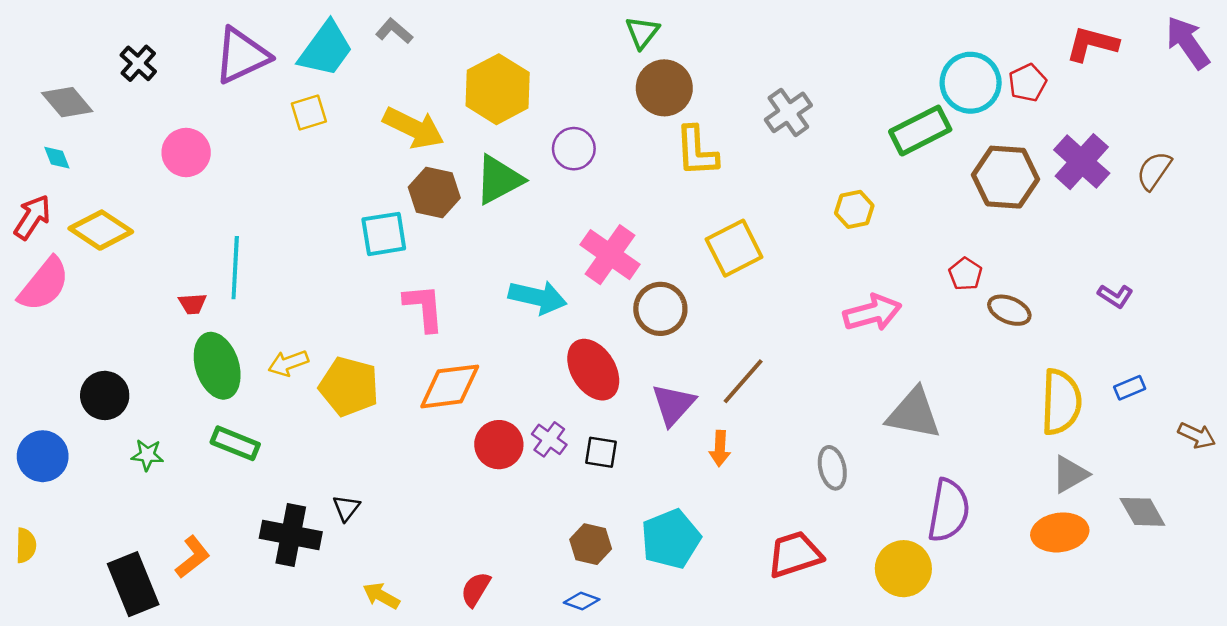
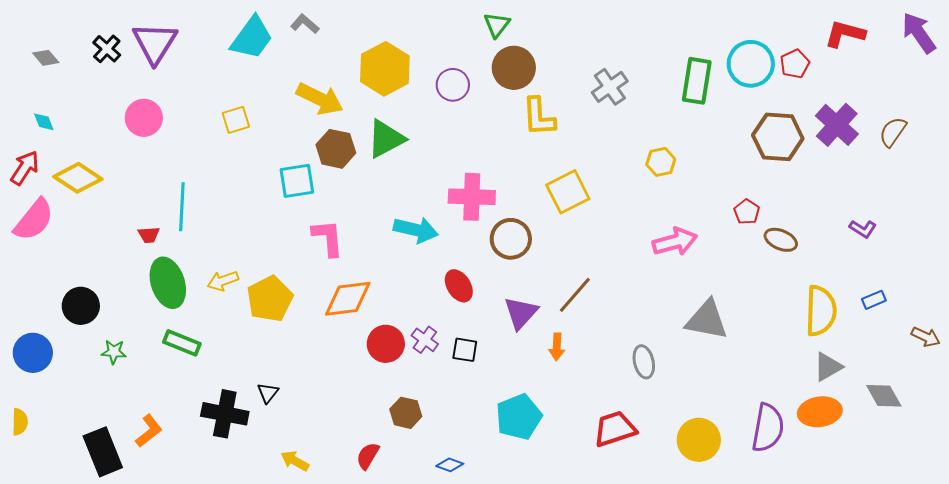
purple triangle: (242, 56) -> (155, 43), moved, turned -33
gray diamond: (67, 102) -> (46, 58), moved, size x0.7
yellow square: (309, 112) -> (236, 120), moved
green rectangle: (920, 131) -> (697, 81), moved, turned -54
purple circle: (574, 149) -> (453, 85), moved
pink cross: (610, 255) -> (472, 197), turned -33
red ellipse: (593, 370) -> (459, 286), size x0.7
yellow pentagon: (349, 386) -> (270, 299), turned 30
purple semicircle: (949, 510) -> (768, 428), moved
brown hexagon: (591, 544) -> (406, 413), moved

